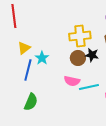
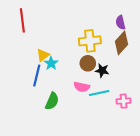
yellow triangle: (24, 48) -> (43, 55), moved
black star: (92, 55) -> (102, 70), moved
green semicircle: (31, 102) -> (52, 101), moved

